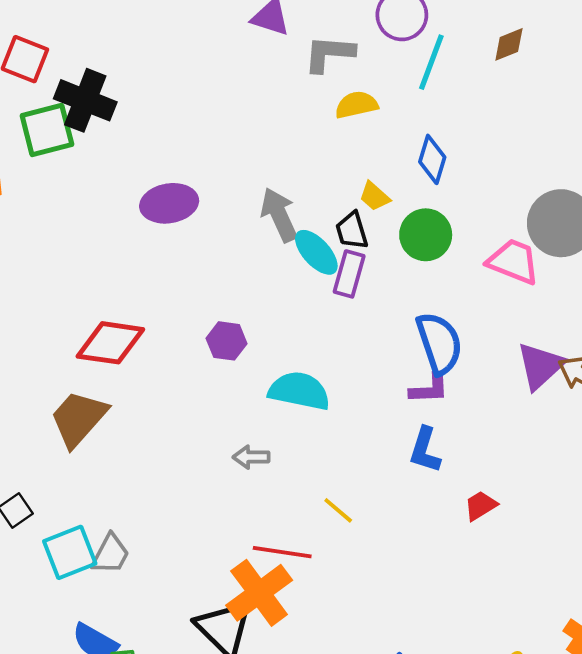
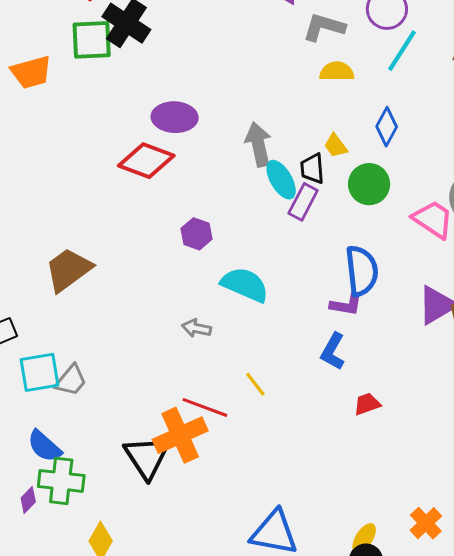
red diamond: (110, 343) -> (146, 161), moved

